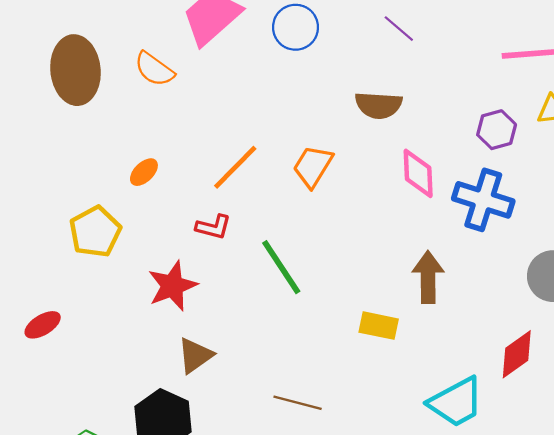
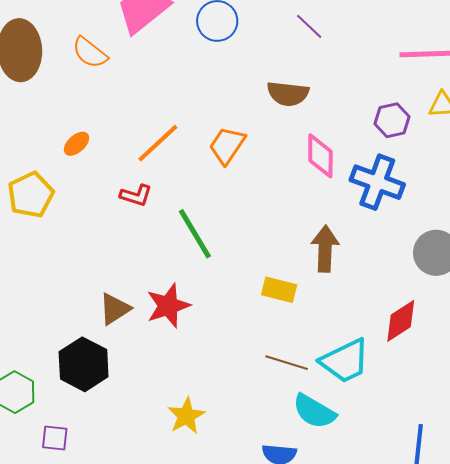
red star: (172, 286) -> (168, 306), moved
brown line: (298, 403) -> (287, 363), moved

